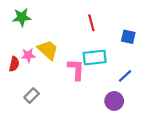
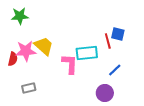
red line: (91, 23) -> (108, 41), moved
pink star: (28, 55) -> (26, 51), size x1.5
gray rectangle: (32, 96) -> (29, 88), turned 32

